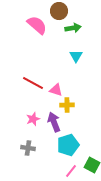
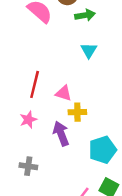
red line: (33, 83) -> (35, 84), turned 75
pink star: (33, 119) -> (28, 120), moved
cyan pentagon: (68, 145) -> (103, 150), moved

